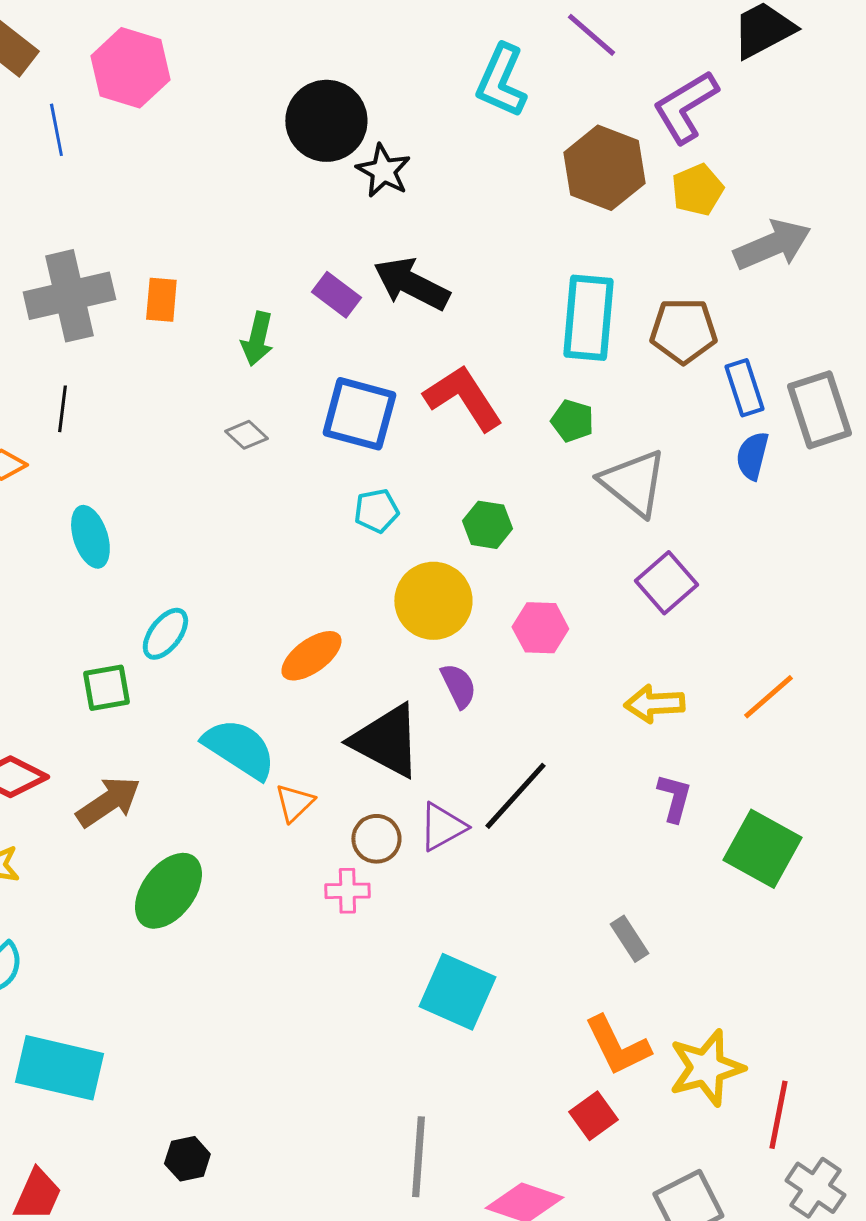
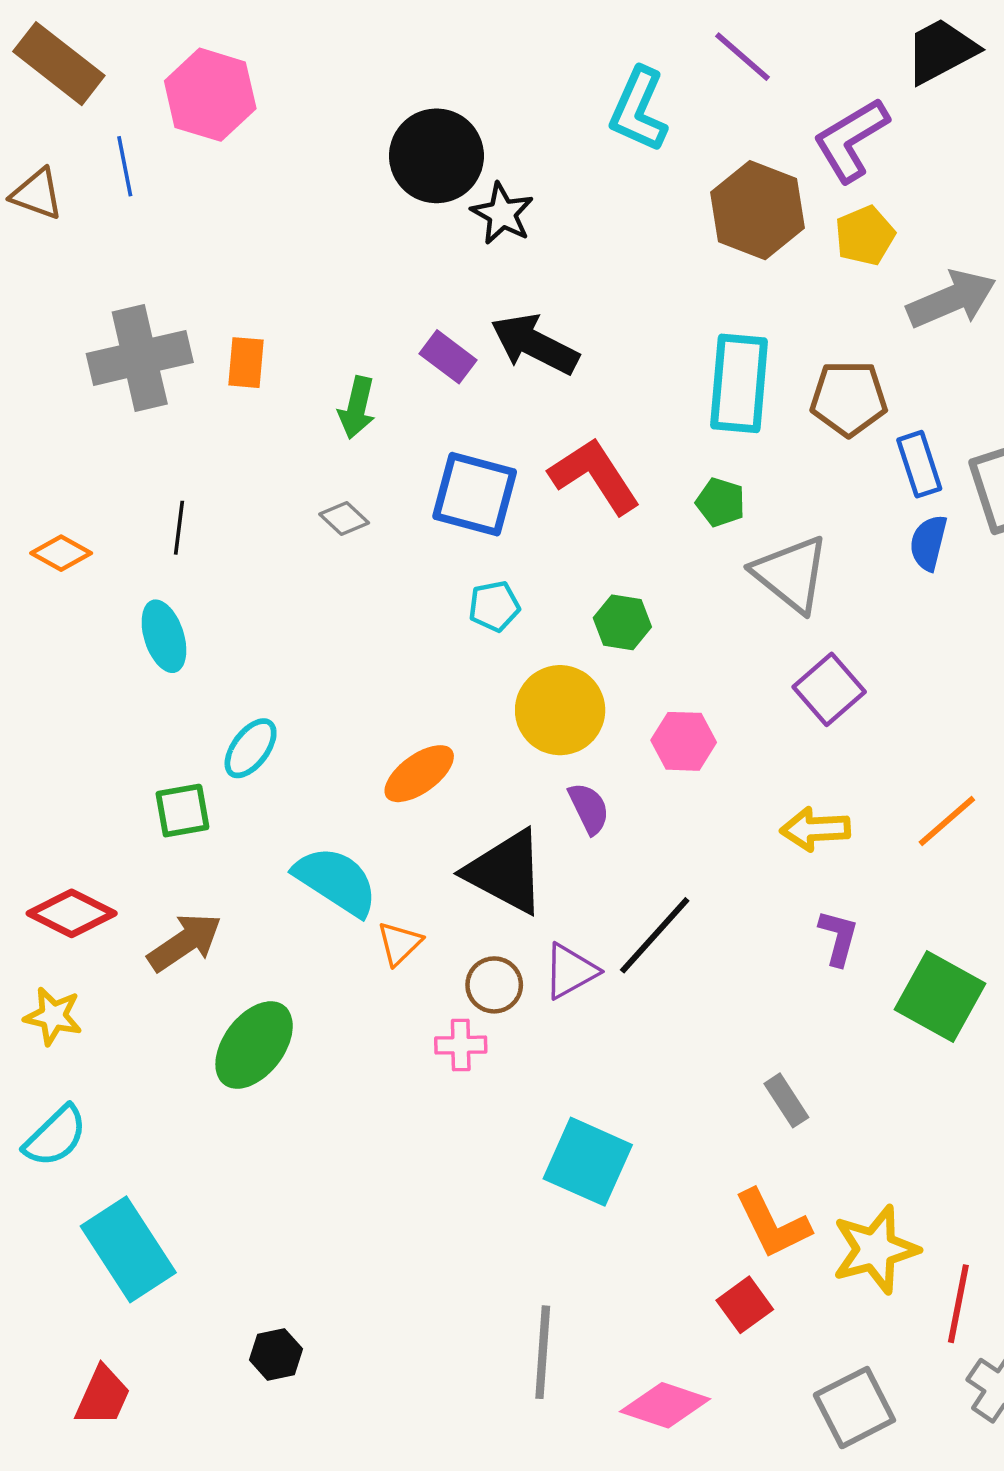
black line: (62, 409) -> (179, 528), moved
cyan rectangle: (59, 1068) -> (128, 1249), turned 44

